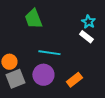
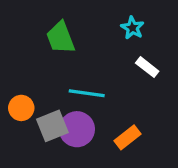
cyan star: (88, 22) -> (132, 28), moved
gray square: (15, 79) -> (52, 126), moved

